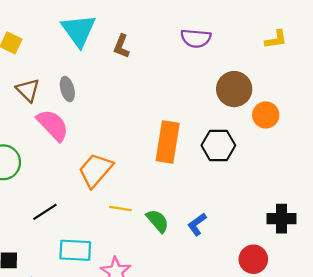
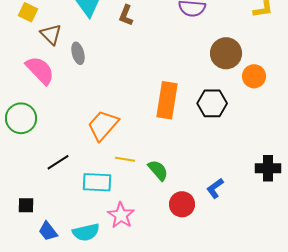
brown triangle: (28, 90) -> (51, 34), moved
pink semicircle: (53, 125) -> (40, 70), moved
blue L-shape: (197, 224) -> (215, 188), moved
cyan rectangle: (75, 250) -> (97, 182), moved
red circle: (253, 259) -> (182, 204), moved

